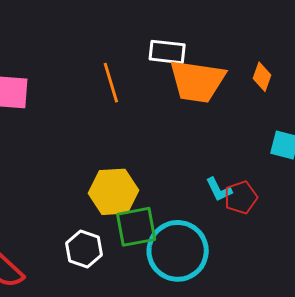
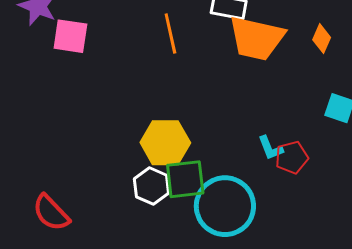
white hexagon: (84, 249) -> (151, 186), moved

